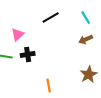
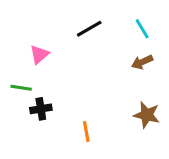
black cross: (28, 54) -> (41, 109), moved
brown star: (89, 74) -> (147, 115), turned -30

